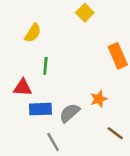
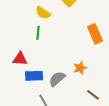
yellow semicircle: (33, 33) -> (43, 13), moved, turned 91
green line: (45, 66) -> (38, 33), moved

